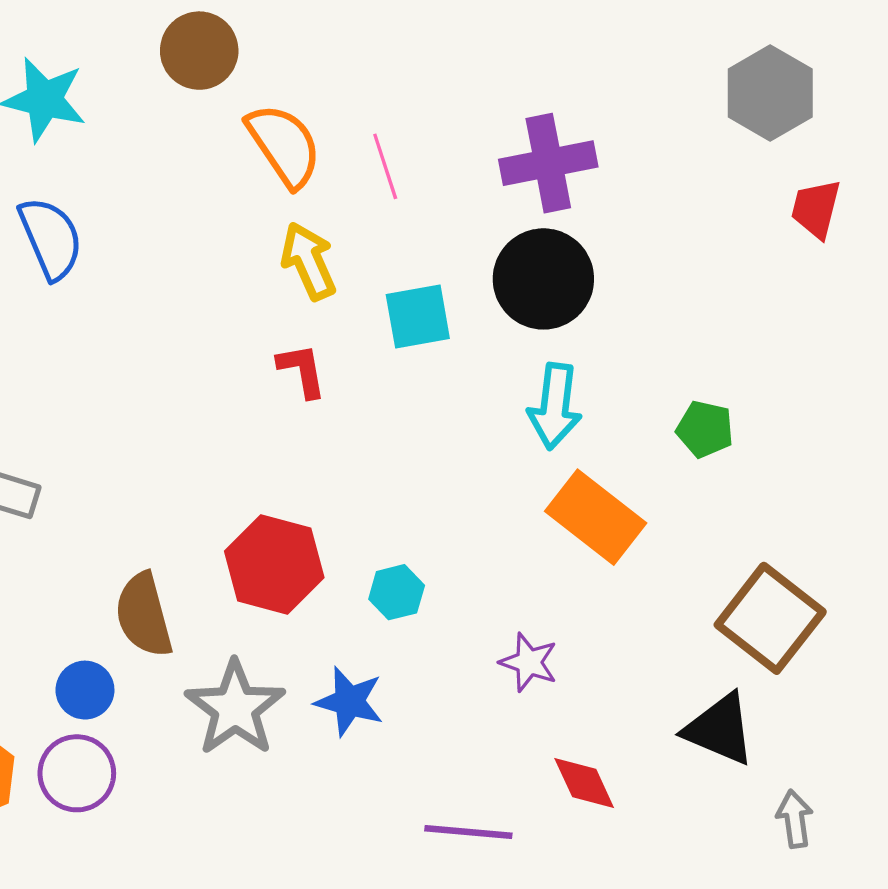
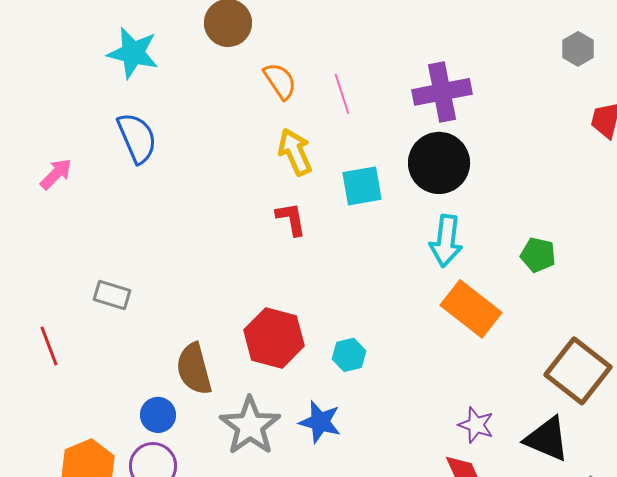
gray hexagon: (770, 93) -> (578, 49), size x0.6
orange semicircle: (284, 145) -> (280, 81), size x0.7
purple star: (529, 662) -> (476, 425), moved

